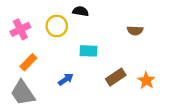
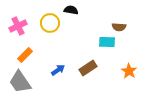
cyan rectangle: (88, 51) -> (107, 42), moved
brown rectangle: (116, 77) -> (88, 68), moved

